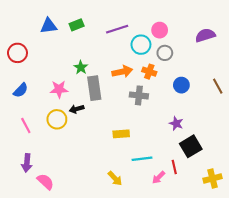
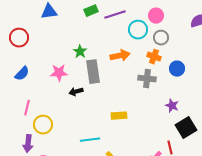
green rectangle: (77, 25) -> (91, 11), moved
orange cross: (149, 72) -> (154, 57), moved
gray cross: (139, 95) -> (147, 79), moved
yellow circle: (57, 119) -> (43, 125), moved
pink line: (26, 126) -> (27, 108), turned 42
cyan line: (142, 159) -> (90, 140), moved

